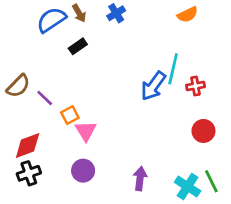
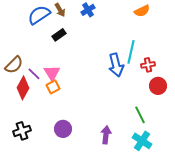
blue arrow: (153, 86) -> (116, 65), turned -50
pink triangle: (86, 131) -> (52, 73), moved
red circle: (203, 131) -> (158, 86), moved
red diamond: (28, 146) -> (23, 88), moved, turned -40
green line: (211, 181) -> (140, 115), moved

